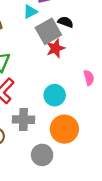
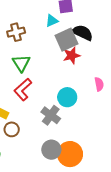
black semicircle: (66, 22) -> (83, 33), size x1.5
gray cross: (23, 120) -> (51, 115), moved, turned 30
orange circle: (64, 129) -> (70, 154), moved

